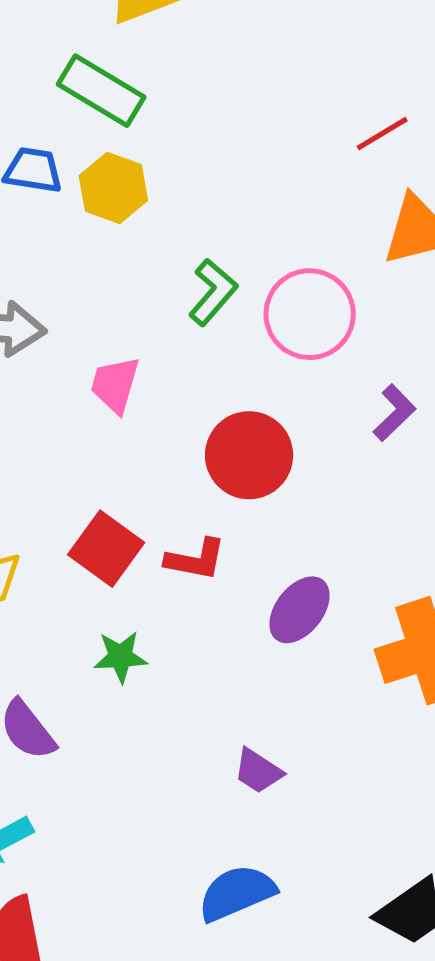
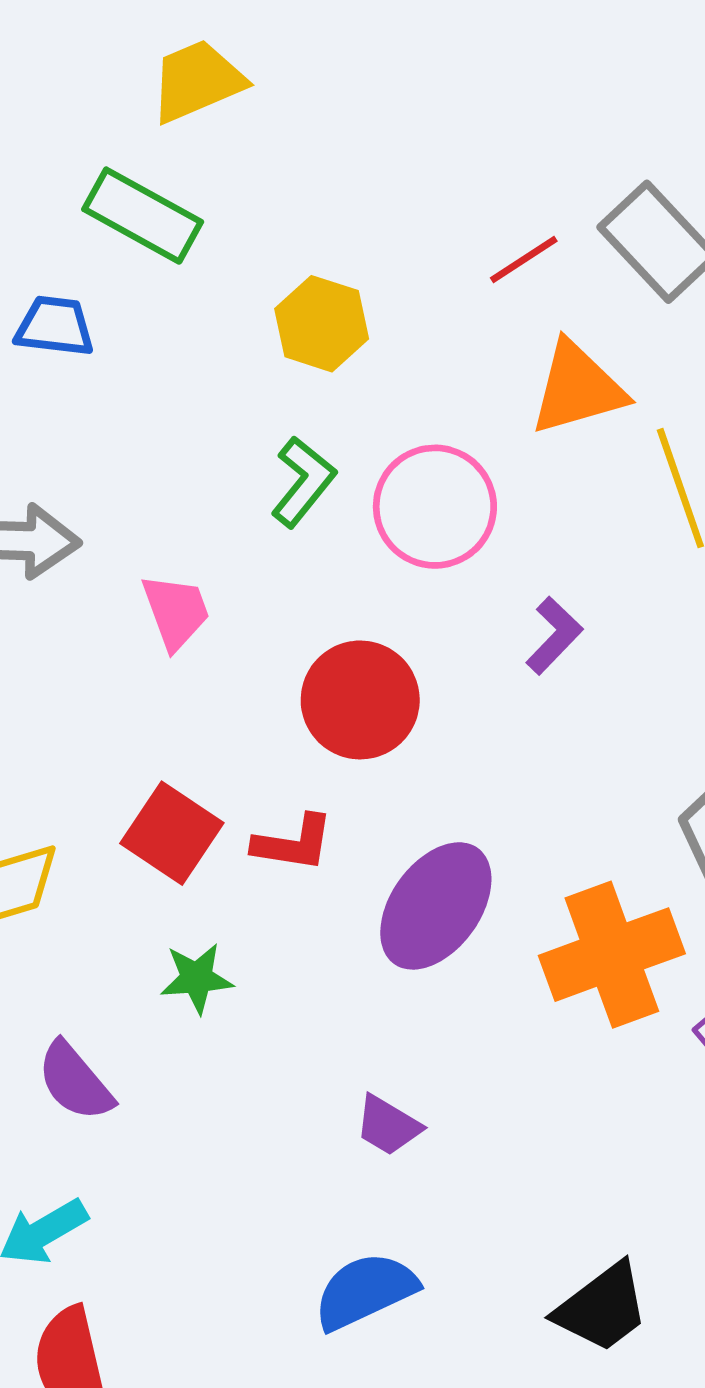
yellow hexagon: (113, 188) -> (322, 324), moved
pink trapezoid: (115, 385) -> (176, 612), turned 146
purple ellipse: (299, 610) -> (436, 906), size x1.4

